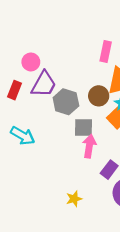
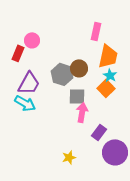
purple trapezoid: (44, 84) -> (29, 83), moved
red rectangle: (14, 90) -> (18, 53), moved
brown circle: (99, 96) -> (79, 68), moved

